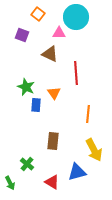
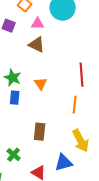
pink triangle: (59, 33) -> (38, 24), moved
red line: (76, 73) -> (82, 75), moved
blue rectangle: (36, 105) -> (15, 98), moved

